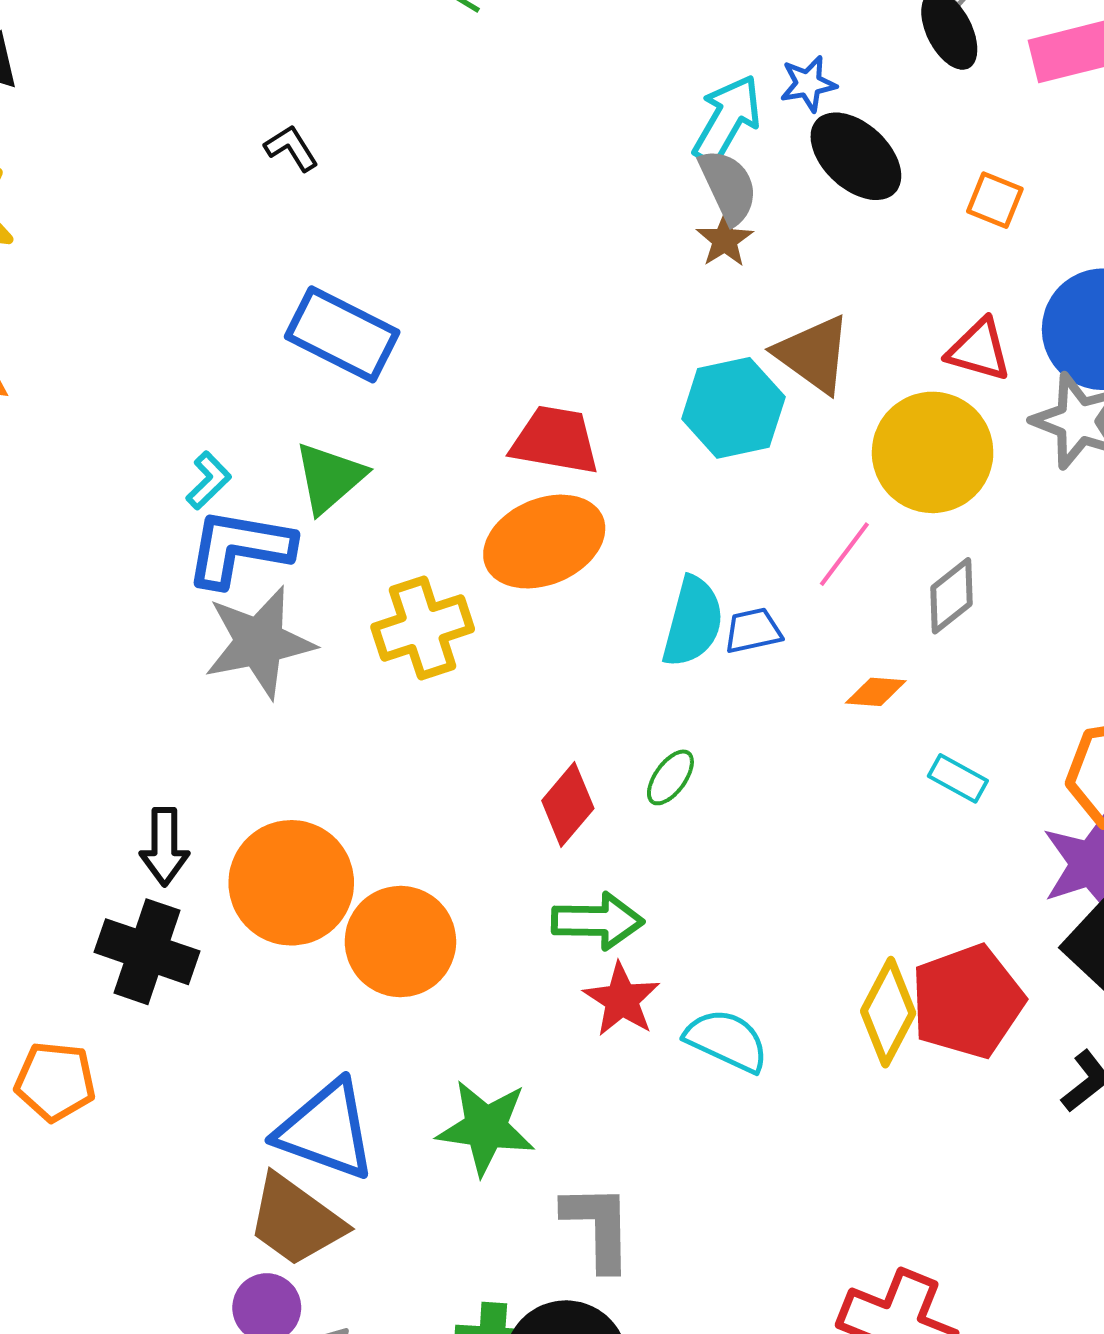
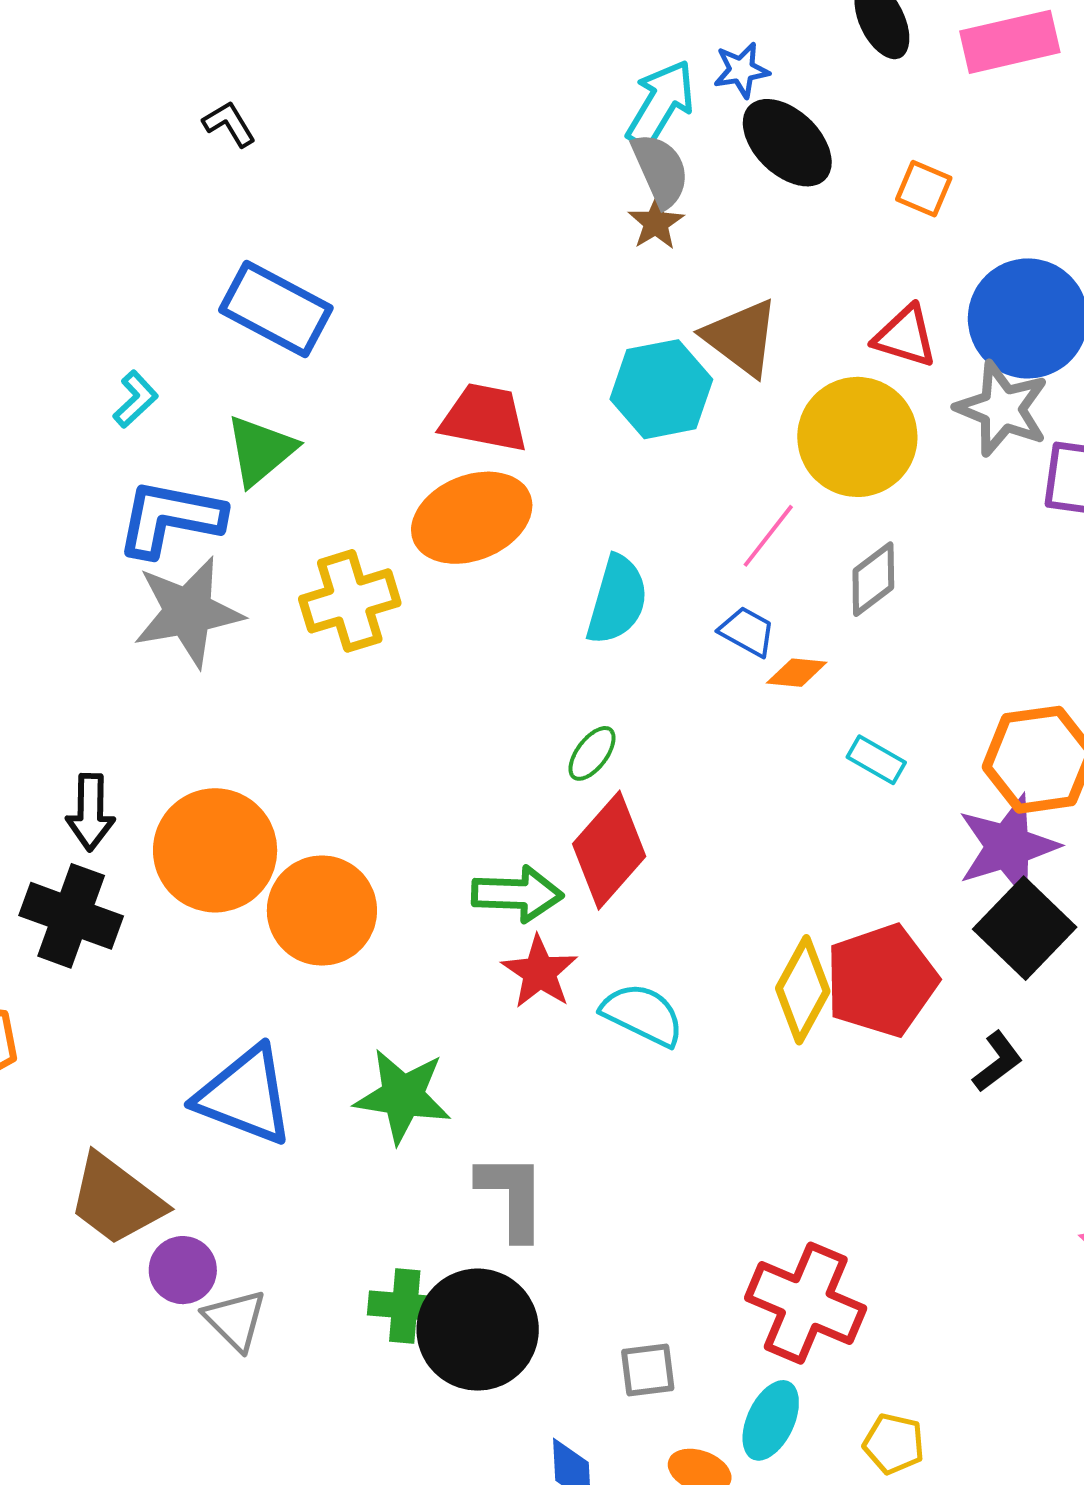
cyan L-shape: (209, 480) -> (135, 399), moved
blue trapezoid: (753, 631) -> (747, 632), moved, turned 40
red diamond: (568, 805) -> (609, 850), moved, size x1.4
brown trapezoid: (296, 1221) -> (116, 1200), moved

